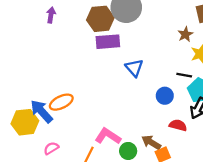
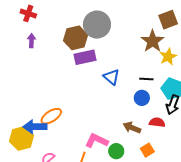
brown star: (185, 34) -> (153, 41), size x1.6
black line: (184, 75) -> (146, 79), moved
blue arrow: (41, 111) -> (35, 127), turned -40
brown arrow: (151, 142) -> (132, 128), moved

